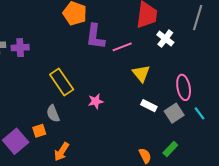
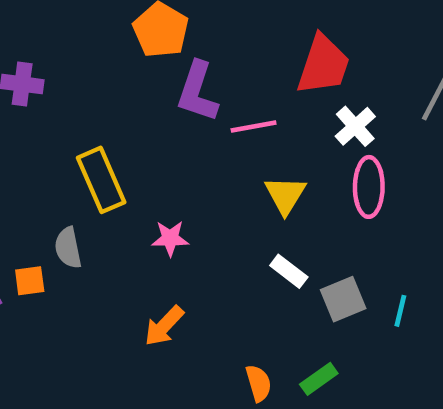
pink ellipse: (184, 87) -> (369, 187), moved
cyan line: (199, 113) -> (400, 311), turned 40
orange arrow: (62, 152) -> (164, 326), moved

